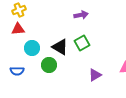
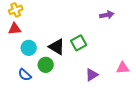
purple arrow: (81, 15) -> (107, 15), moved
blue semicircle: (17, 71) -> (25, 75), moved, turned 40

